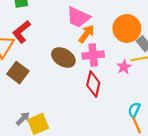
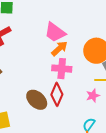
brown ellipse: (63, 58) -> (37, 100), moved
pink star: (124, 67) -> (93, 96), moved

